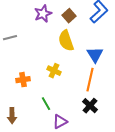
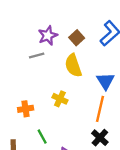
gray line: (10, 38) -> (37, 56), moved
green line: (46, 104) -> (42, 137), moved

